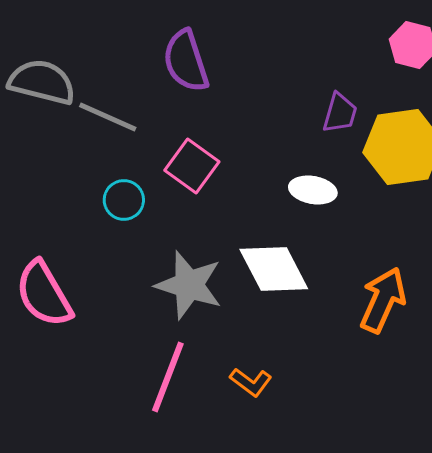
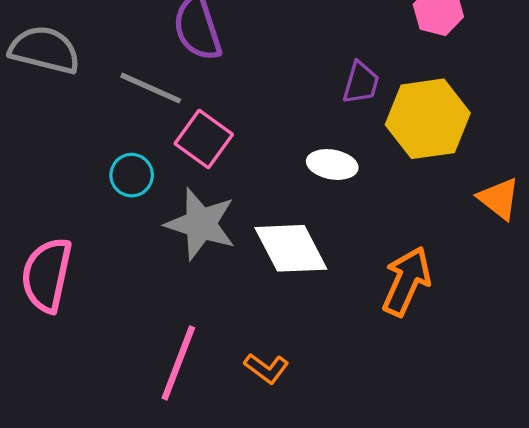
gray line: (108, 117) -> (151, 88), moved
gray star: (189, 285) -> (201, 224), moved
pink semicircle: (44, 294) -> (47, 275), turned 42

